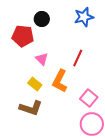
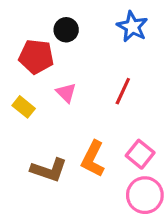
blue star: (84, 17) -> (132, 27), turned -30
orange L-shape: (60, 81) -> (93, 159), moved
yellow rectangle: (35, 84) -> (24, 107), moved

